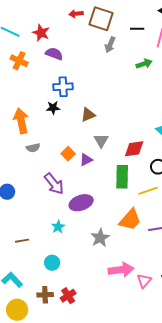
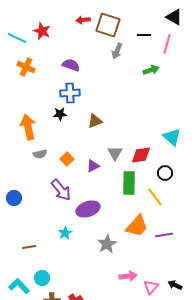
red star: (41, 33) -> (42, 31), moved
purple semicircle: (54, 54) -> (71, 65), moved
gray triangle: (101, 141) -> (115, 153), moved
orange square: (68, 154) -> (67, 159), moved
yellow line: (148, 191) -> (155, 197), turned 72
cyan circle: (52, 263) -> (42, 278), moved
pink arrow: (121, 270) -> (128, 276), size x0.7

